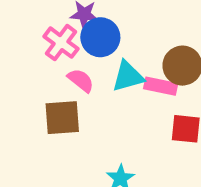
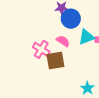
pink cross: (61, 43) -> (41, 49), moved

